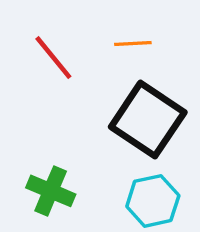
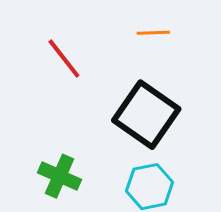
orange line: (133, 44) -> (153, 33), moved

